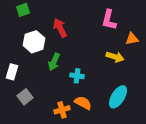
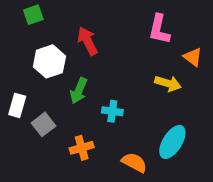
orange triangle: (132, 39) -> (193, 57), turned 48
gray square: (25, 97) -> (44, 124), moved
orange semicircle: (83, 103) -> (134, 162), moved
orange cross: (62, 110) -> (82, 148), moved

